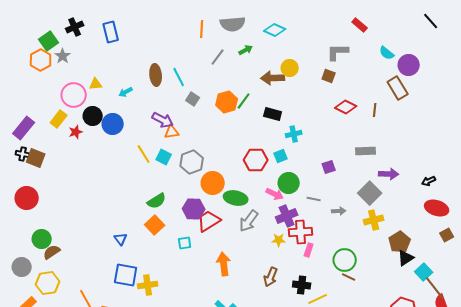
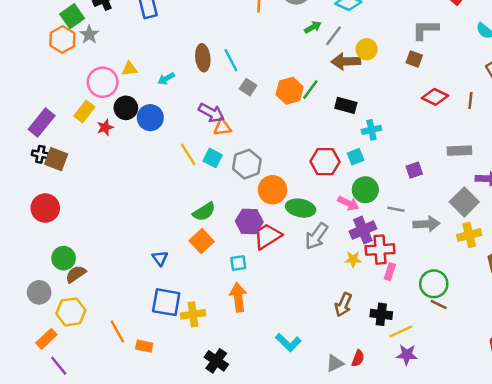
gray line: (218, 57) -> (334, 36), moved
gray arrow: (339, 211) -> (426, 224), size x1.5
orange arrow: (224, 264) -> (238, 297), moved

